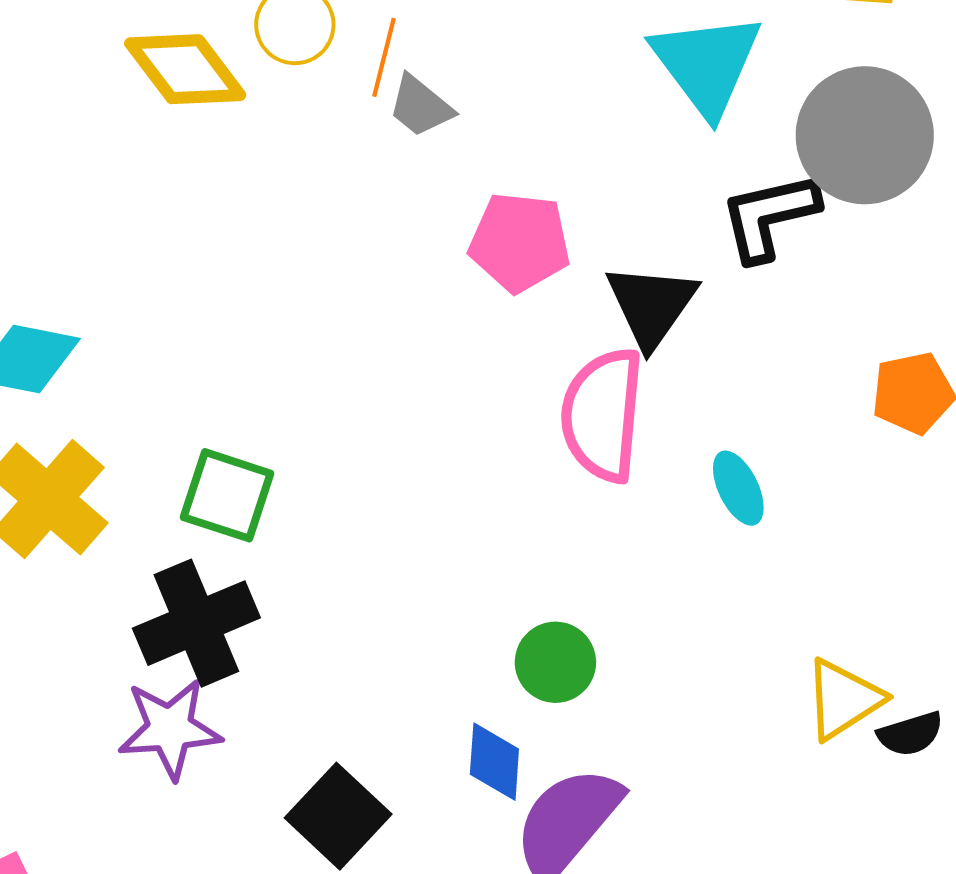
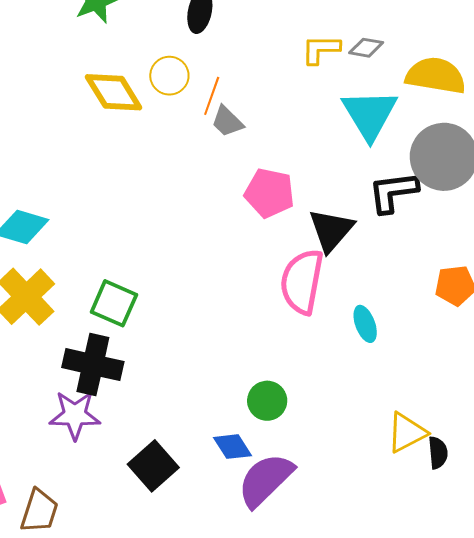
black cross: (196, 623) -> (93, 365), turned 30
black semicircle: (910, 734) -> (438, 453), turned -84
blue diamond: (494, 762) -> (233, 447), turned -42

